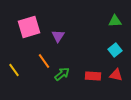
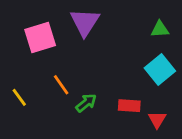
purple triangle: (58, 36) -> (85, 22), moved, size x1.6
cyan square: (115, 50) -> (160, 70), size x1.5
red triangle: (116, 75) -> (157, 120), moved, turned 48

